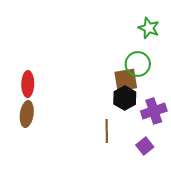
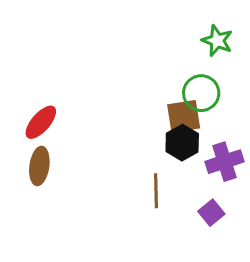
red ellipse: (28, 84) -> (41, 122), turned 40

